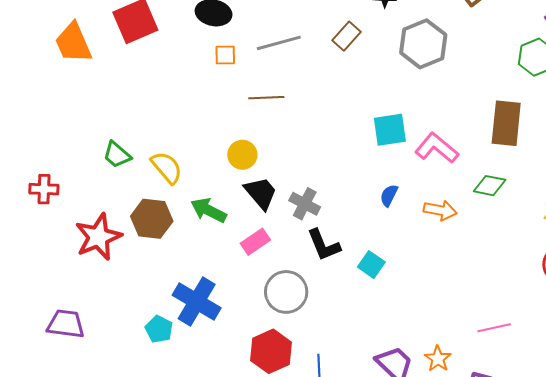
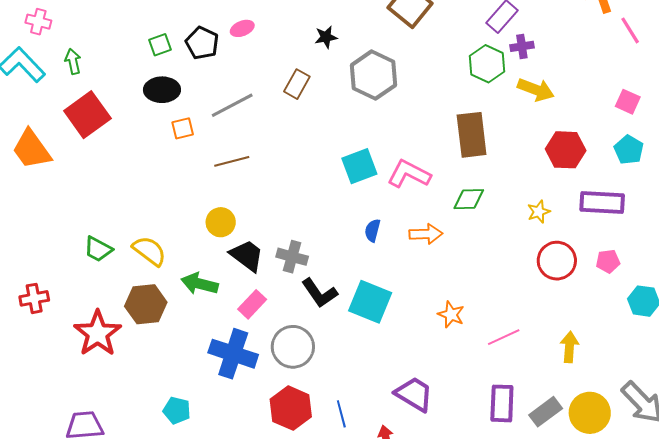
cyan square: (371, 265) -> (370, 302), size x1.6
blue cross: (197, 302) -> (233, 354), moved
orange star: (438, 359) -> (451, 315), moved

